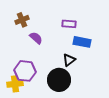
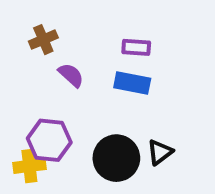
blue rectangle: (82, 42) -> (132, 83), moved
black triangle: (69, 60) -> (160, 152), moved

